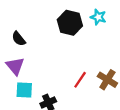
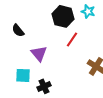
purple triangle: (15, 66) -> (39, 53), moved
red line: (80, 80) -> (72, 39), moved

